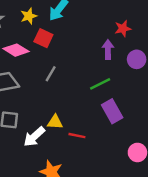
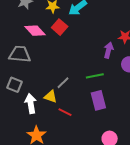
gray line: (51, 74) -> (63, 83), moved
white arrow: (34, 137) -> (31, 104), turned 108

